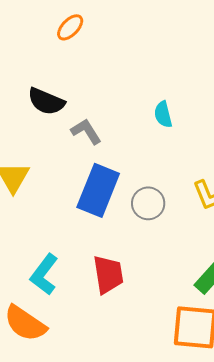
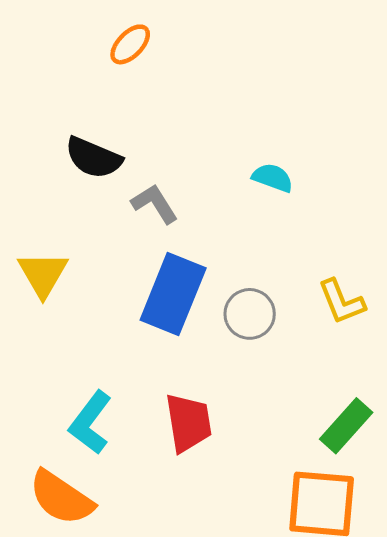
cyan semicircle: (163, 114) -> (273, 178), turned 124

